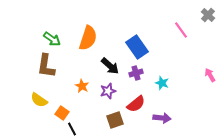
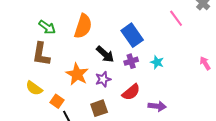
cyan star: (162, 83) -> (157, 62), moved
orange star: (82, 86) -> (77, 74), size x1.6
brown square: (115, 120) -> (99, 108), moved

